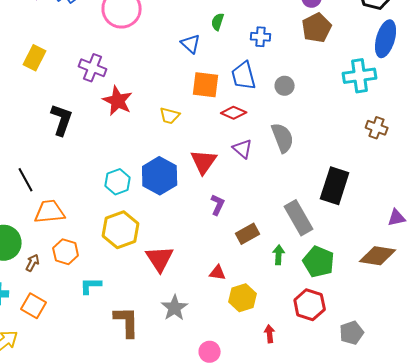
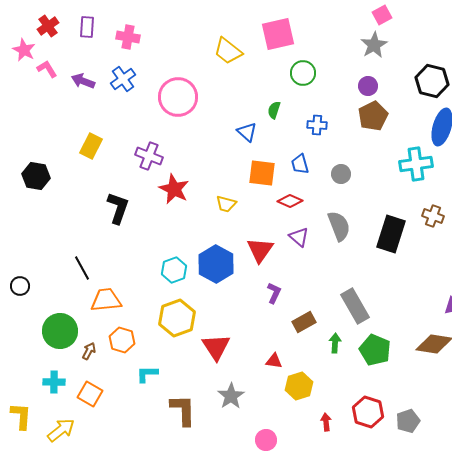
blue trapezoid: (244, 76) -> (300, 164), size x0.7
black rectangle: (335, 186) -> (391, 234), moved
red hexagon: (310, 305) -> (368, 412), moved

